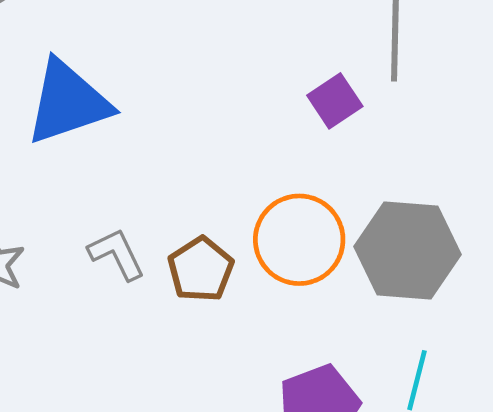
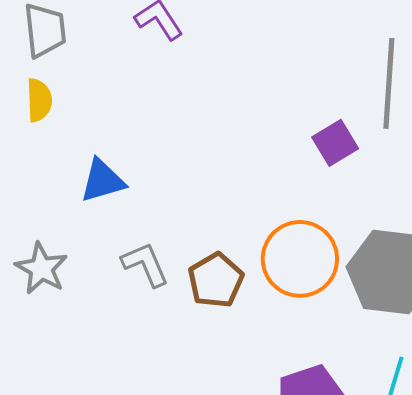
blue triangle: (68, 102) -> (103, 181), moved, size x0.6

